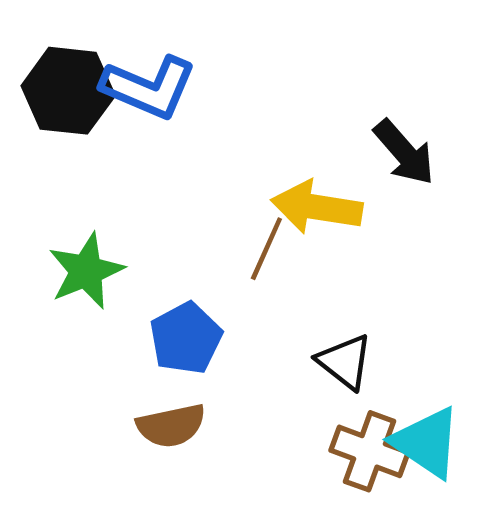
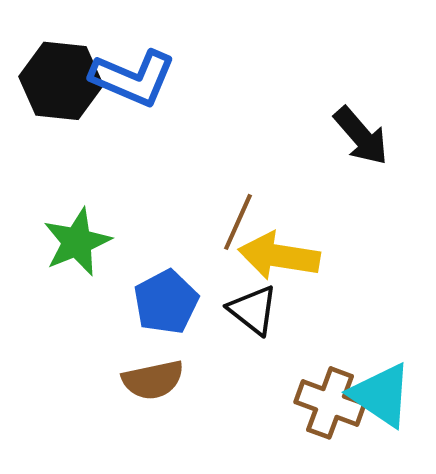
yellow arrow: (317, 207) -> (279, 256), moved
black triangle: (345, 362) -> (253, 310), moved

